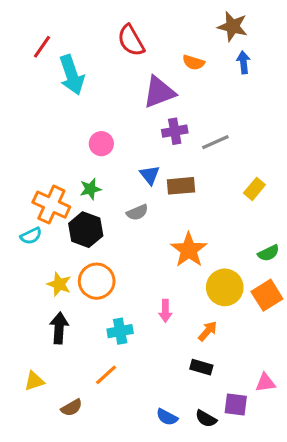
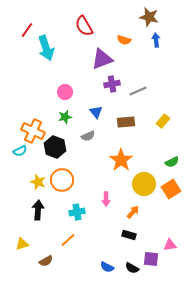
brown rectangle: (181, 186) -> (126, 122), moved
green star: (90, 189) -> (65, 117), moved

